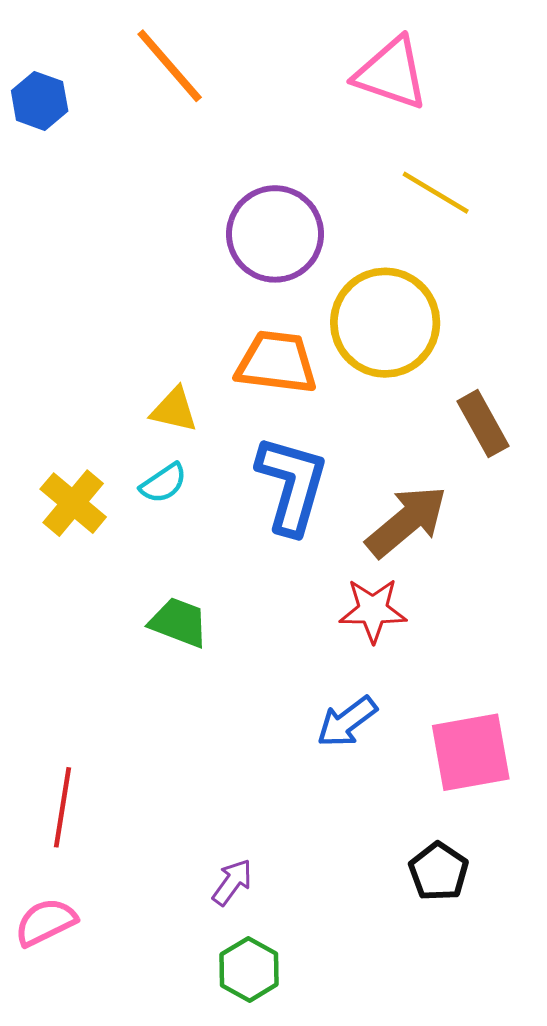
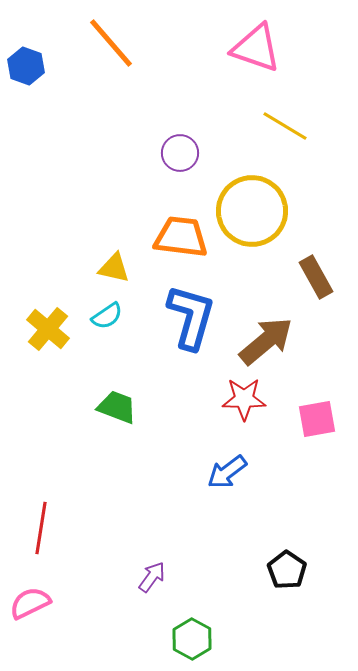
purple circle: (275, 234) -> (180, 153), size x0.6
pink square: (471, 752) -> (317, 419), moved, size x0.7
green hexagon: (249, 969) -> (192, 639), moved

